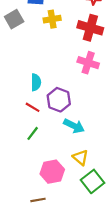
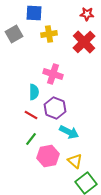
red cross: (90, 28) -> (84, 42), turned 30
pink cross: (88, 63) -> (53, 74), moved
pink hexagon: (52, 172) -> (48, 156), moved

